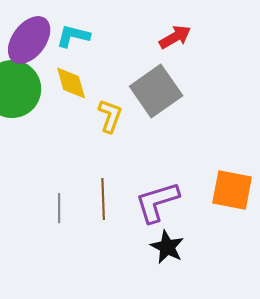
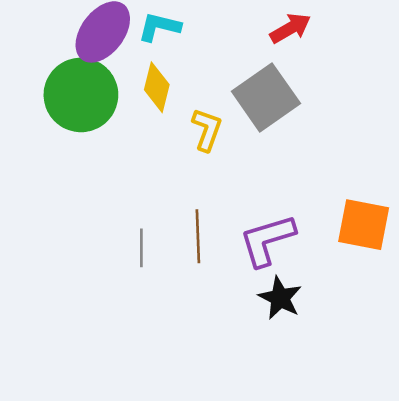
yellow diamond: (71, 83) -> (157, 87), turned 30

